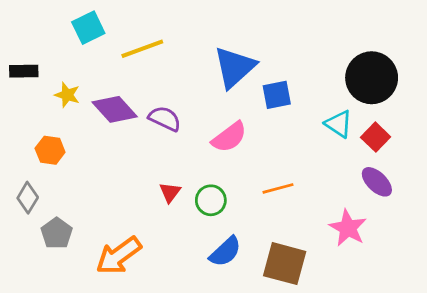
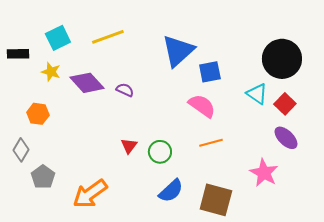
cyan square: (88, 28) -> (58, 38), moved
purple semicircle: (165, 119) -> (125, 90), size x0.7
pink semicircle: (229, 137) -> (202, 106), moved, turned -108

